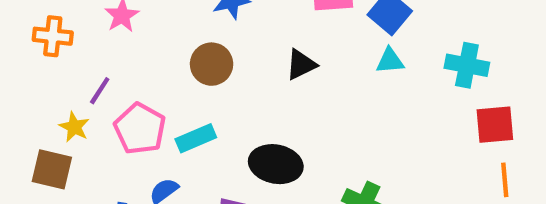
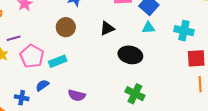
purple line: (100, 91) -> (14, 38), turned 40
black ellipse: (276, 164) -> (130, 55), moved

